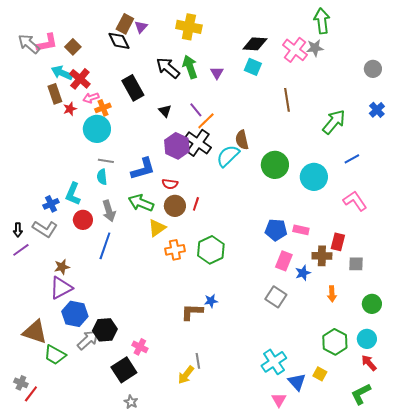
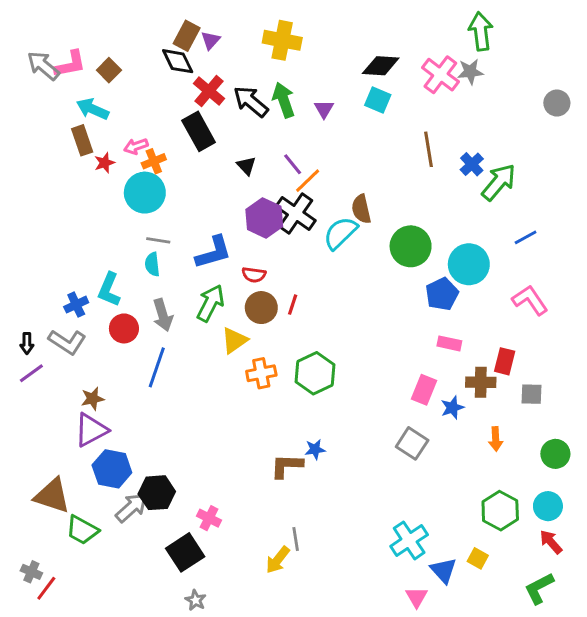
red cross: (80, 79) -> (209, 91), moved
blue cross: (377, 110) -> (472, 164), moved
green arrow: (141, 203) -> (211, 303), turned 95
blue pentagon: (276, 230) -> (442, 294), moved, turned -30

